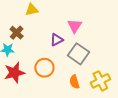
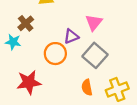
orange circle: (44, 68) -> (55, 54), moved
red star: (14, 73) -> (29, 82), moved

